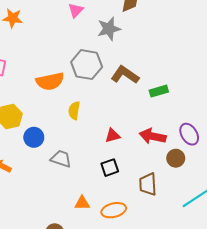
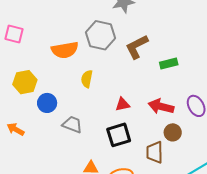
brown L-shape: (125, 75) -> (137, 47), turned -64
brown circle: (176, 158) -> (173, 132), moved
black square: (110, 168) -> (119, 135), size x1.4

